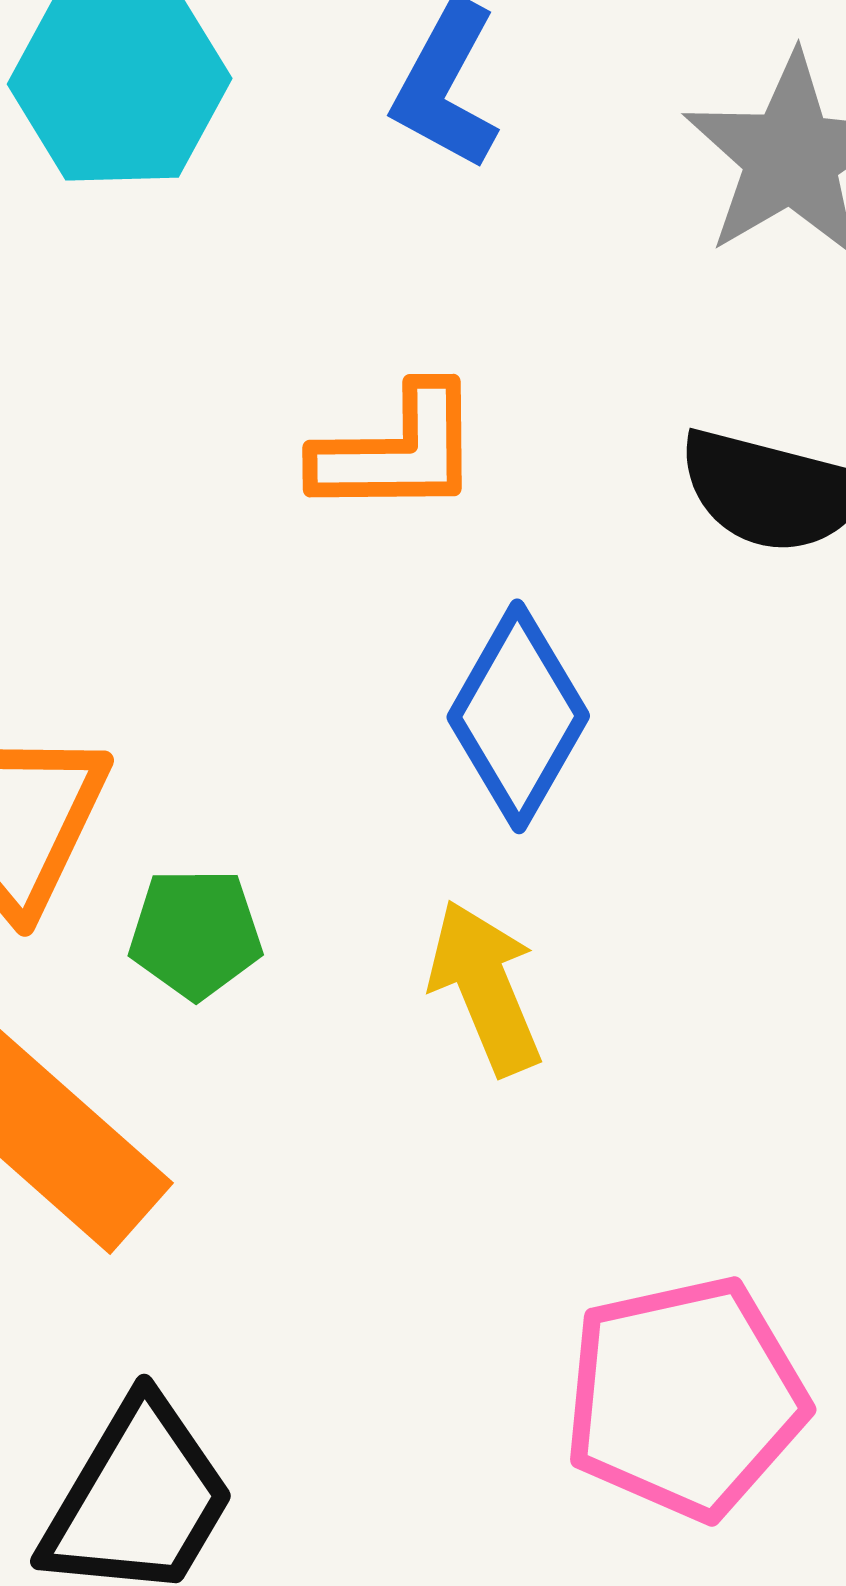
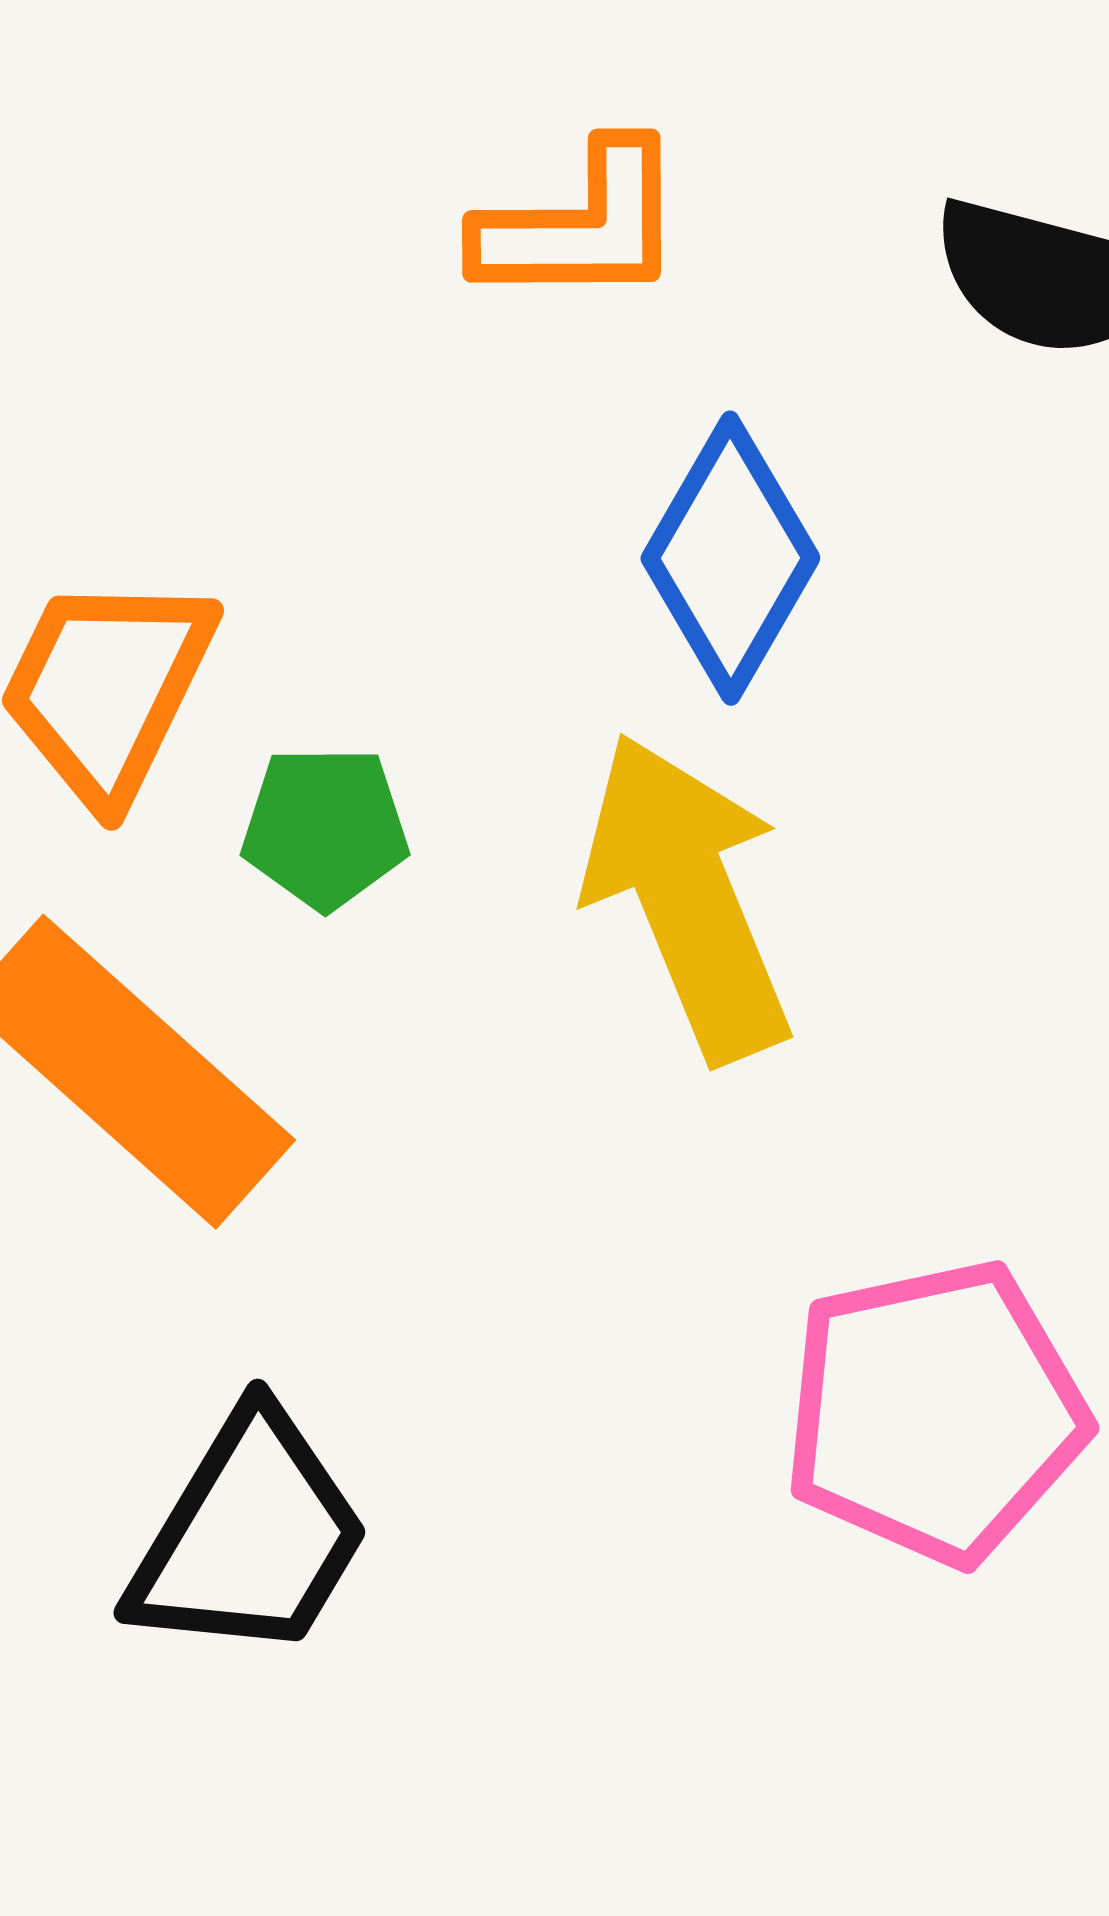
yellow arrow: (485, 988) -> (687, 897), size x1.5

